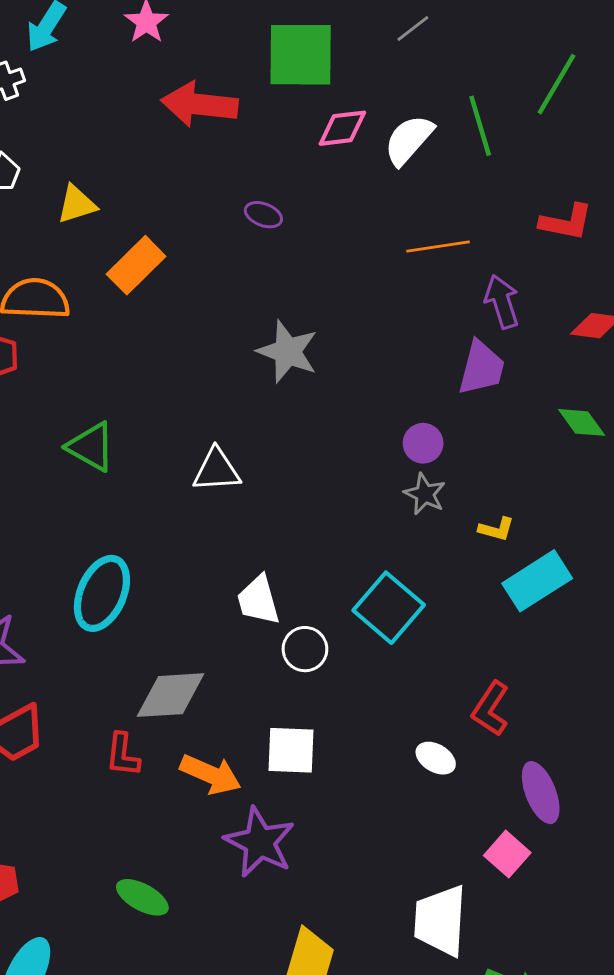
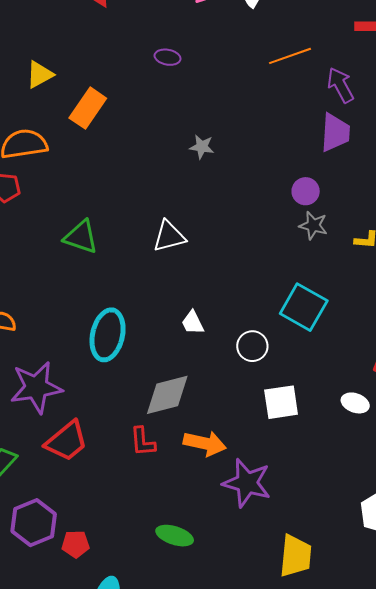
gray star: (288, 352) -> (202, 147), size x0.6
white trapezoid: (258, 600) -> (193, 323), moved, size x0.7
white square: (291, 750) -> (281, 402), moved

